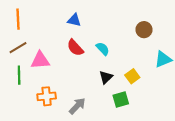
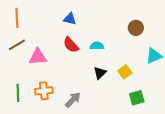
cyan semicircle: (103, 49) -> (97, 46), turned -48
green line: (19, 75) -> (18, 93), moved
green square: (121, 100) -> (137, 98), moved

